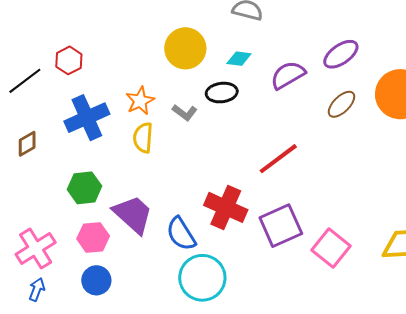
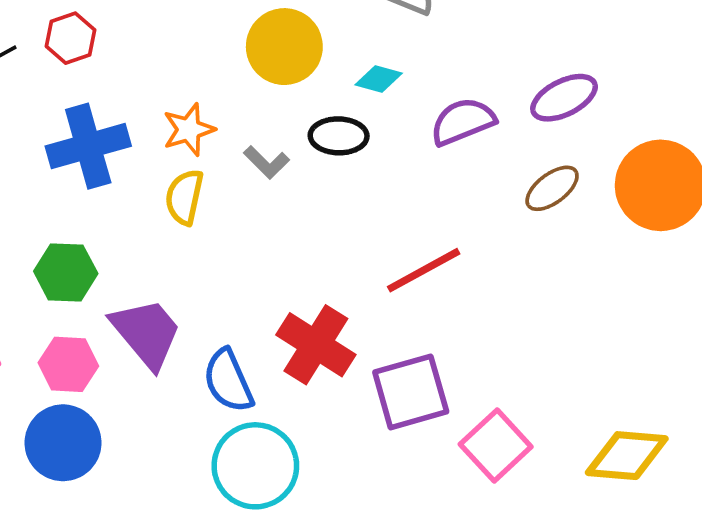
blue circle: (96, 280) -> (63, 443), size x1.4

